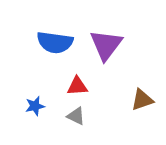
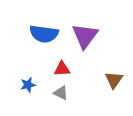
brown triangle: (142, 100) -> (114, 80), turned -36

